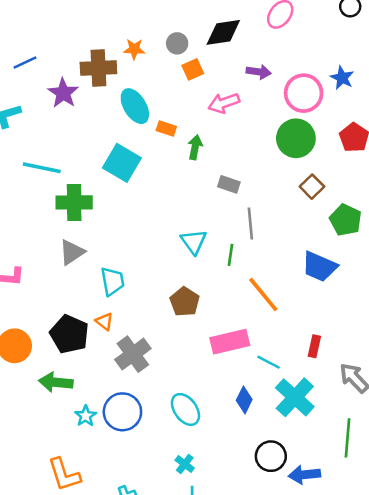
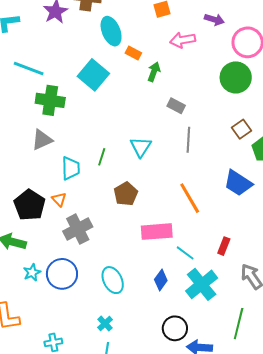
brown square: (312, 187) -> (241, 129), moved
green line: (231, 255) -> (102, 157), moved

